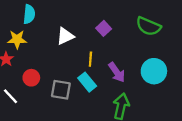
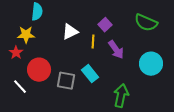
yellow line: (90, 59) -> (93, 42), moved
purple arrow: (117, 72) -> (116, 50), moved
red circle: (31, 78) -> (39, 70), size x1.5

